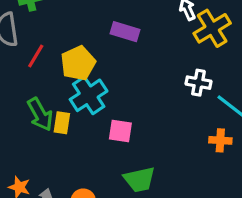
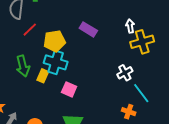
white cross: (198, 83) -> (125, 73), turned 35
cyan cross: (89, 95) -> (56, 62), turned 35
yellow rectangle: (62, 123) -> (43, 76), moved

